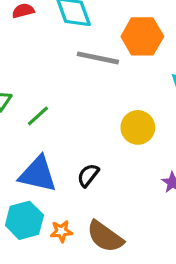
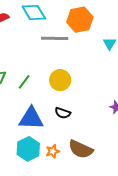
yellow circle: (138, 127) -> (60, 80), moved
black semicircle: (88, 175) -> (63, 113), turned -98

